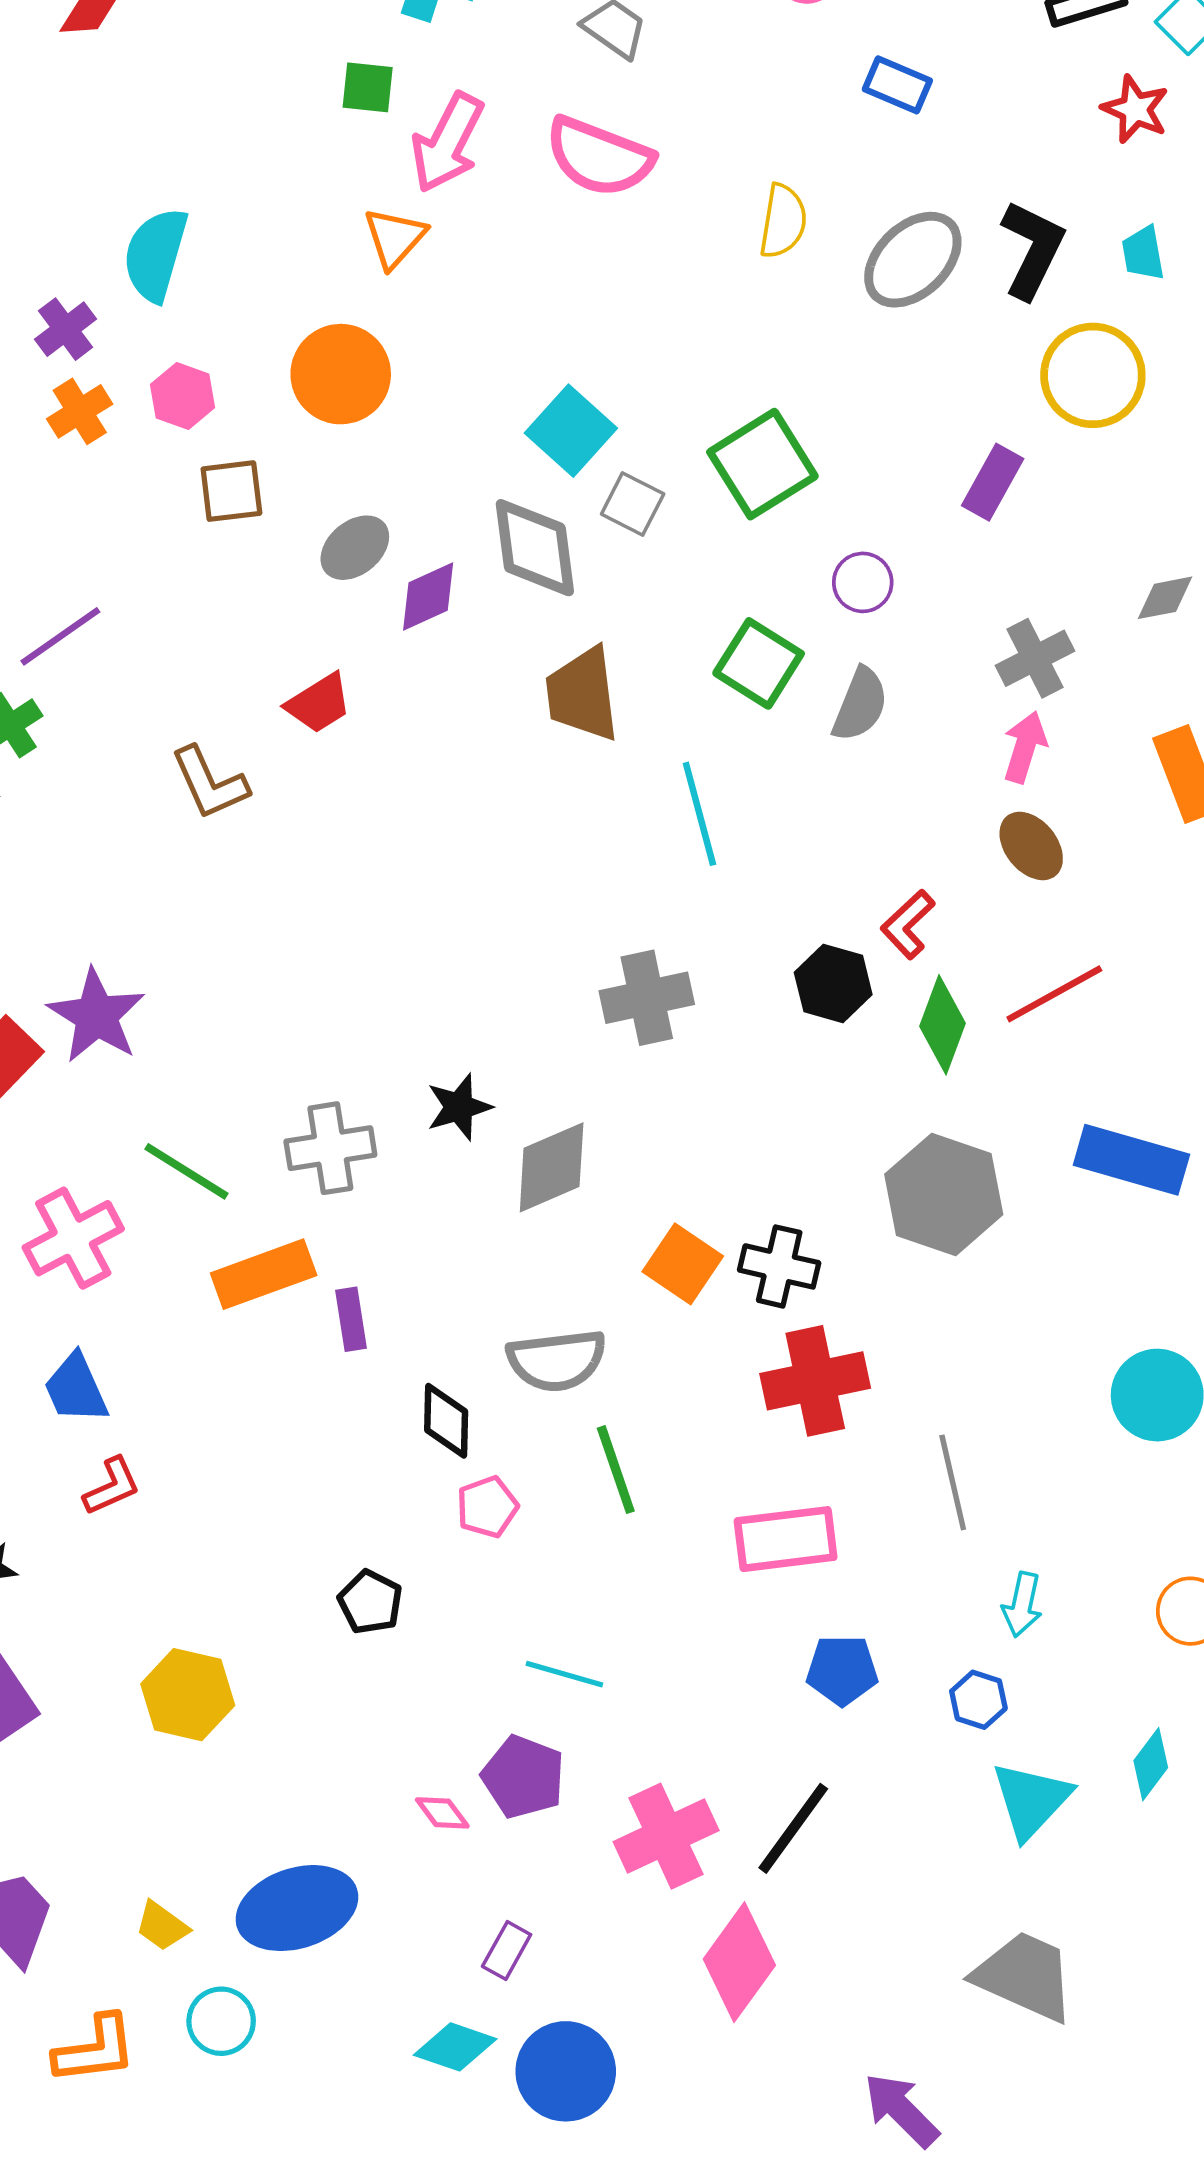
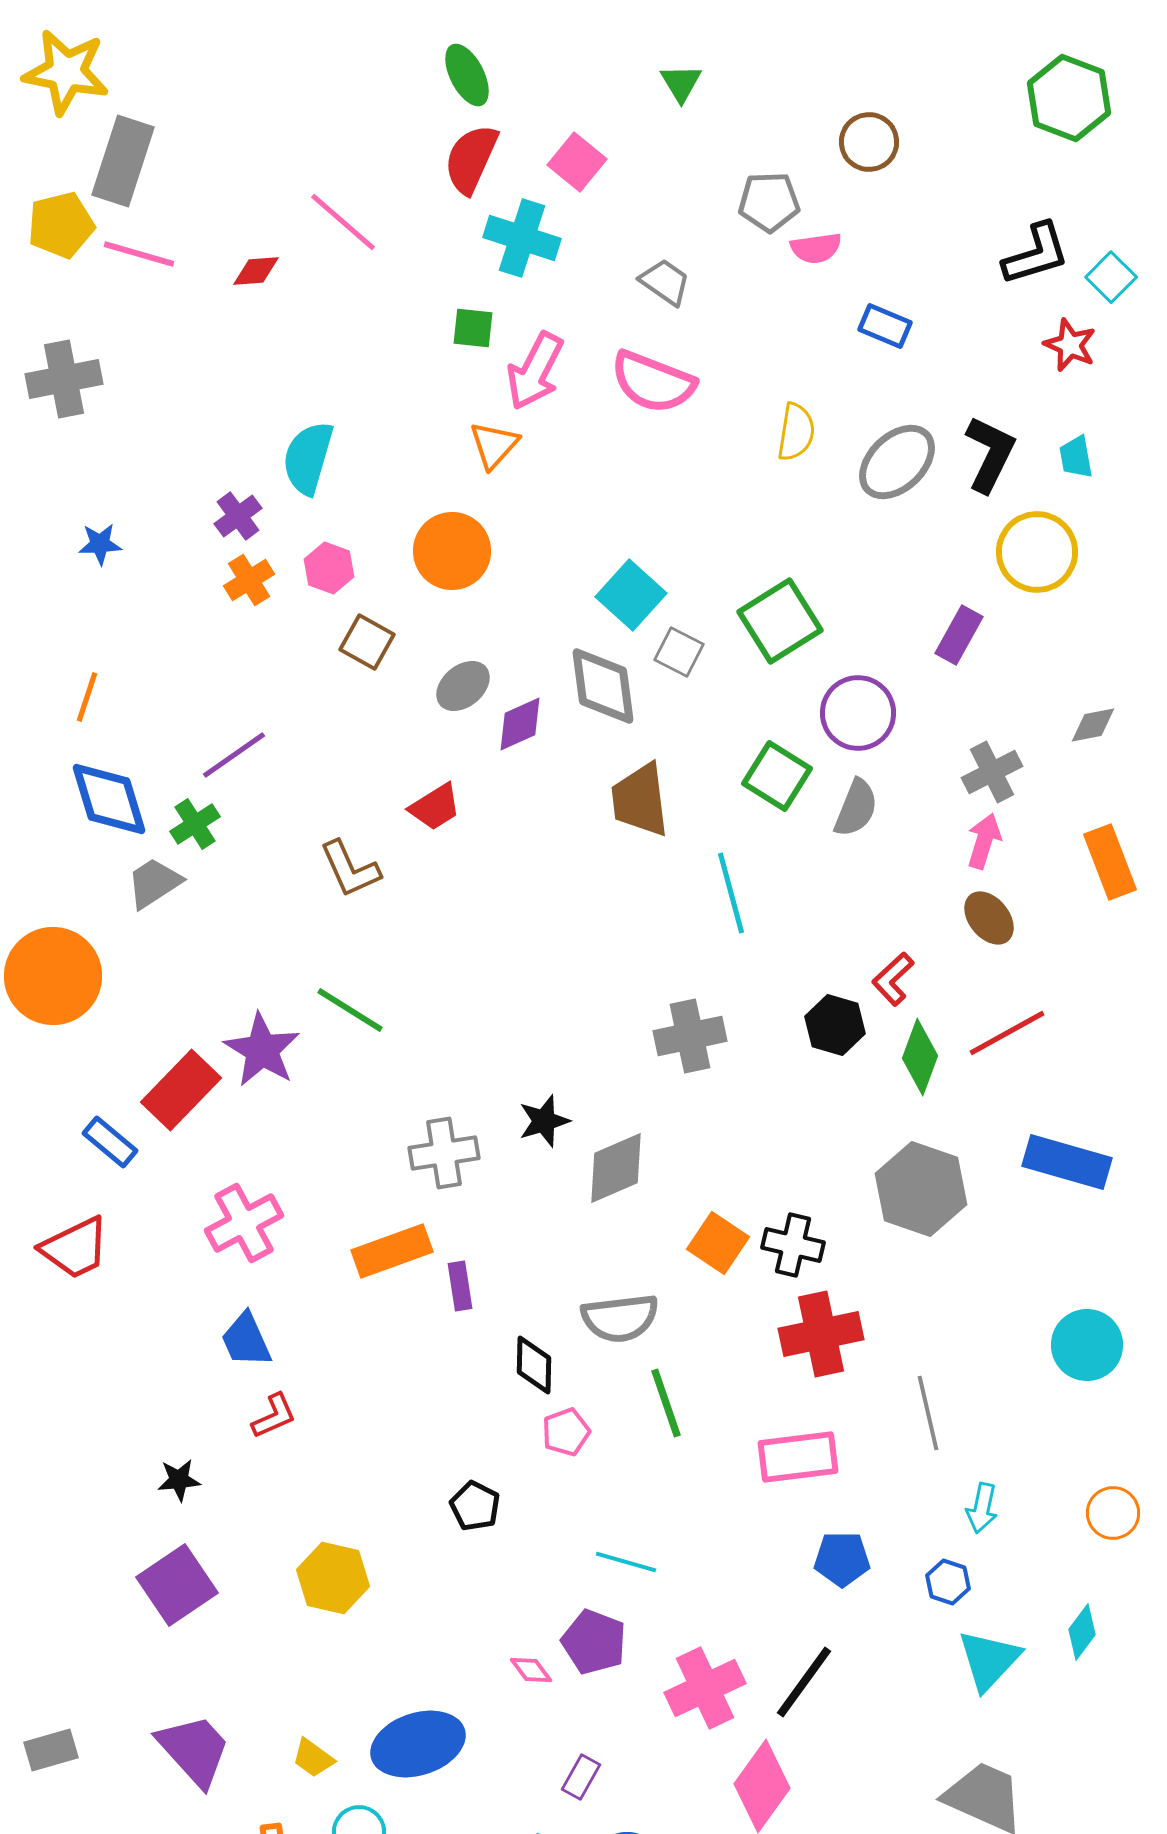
brown square: (231, 491) -> (367, 642), turned 36
purple circle: (863, 582) -> (858, 713), size x1.6
green line: (186, 1171) -> (350, 1010), moved

